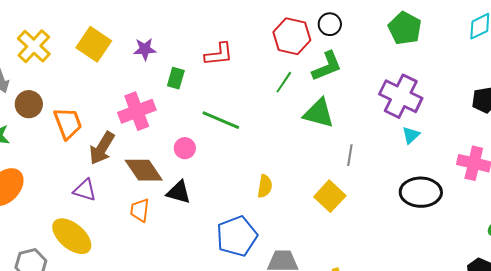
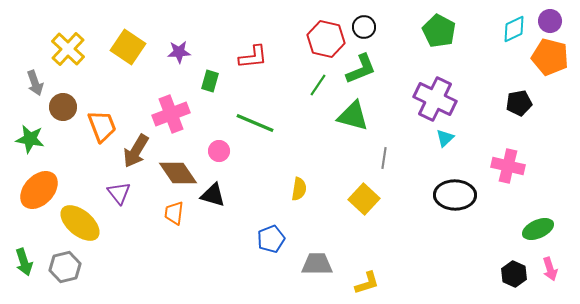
purple triangle: (85, 190) -> (119, 193), turned 35
yellow ellipse: (72, 236) -> (80, 223), moved
blue pentagon: (237, 236) -> (271, 239), size x0.7

